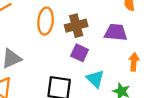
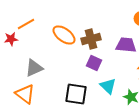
orange ellipse: (46, 21) -> (64, 35), turned -60

